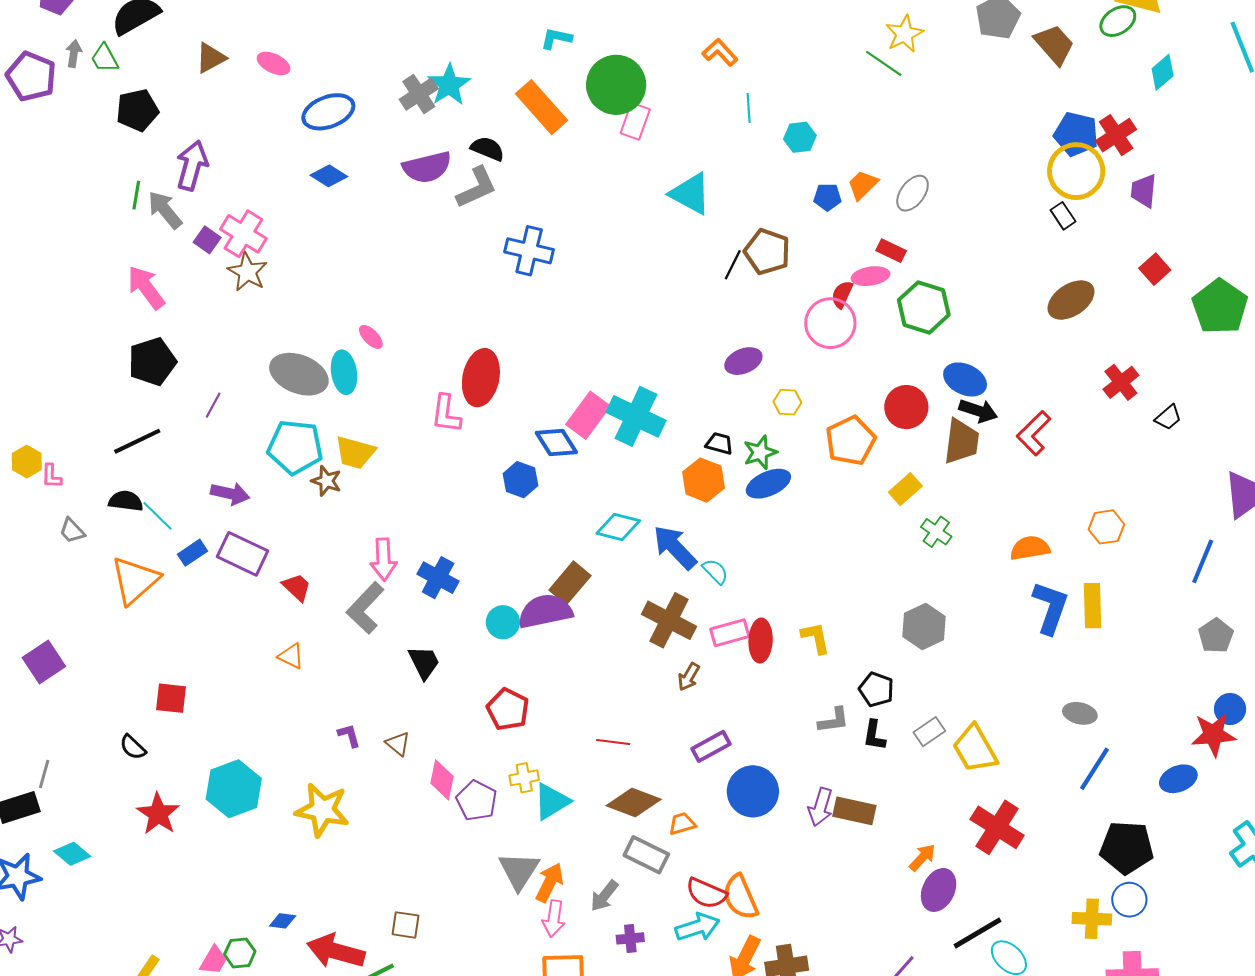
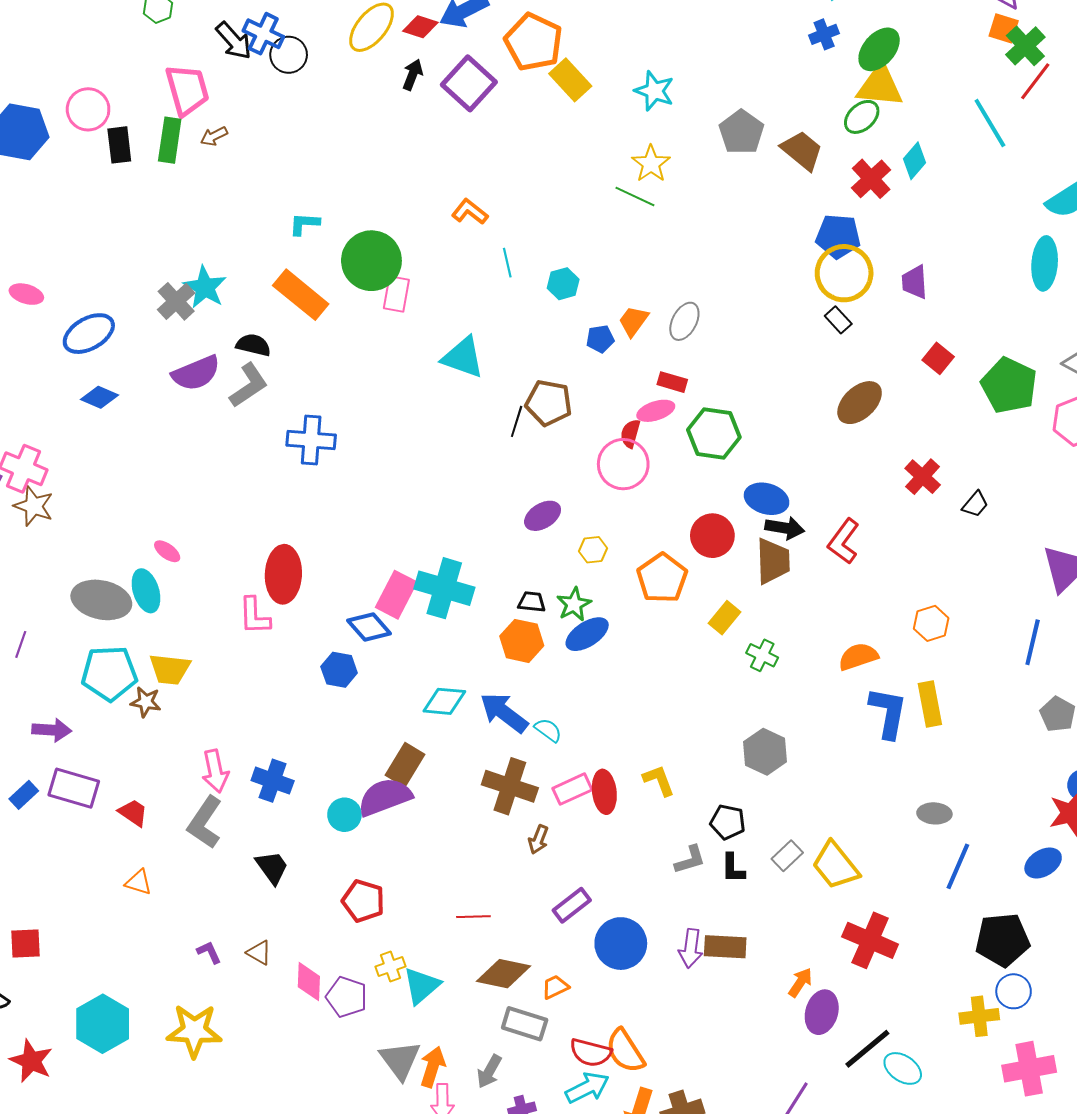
red cross: (1116, 135) -> (871, 179), moved

